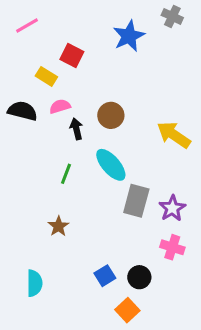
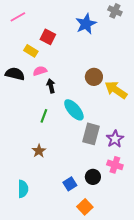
brown circle: (111, 115) -> (94, 77), moved
black circle: (139, 277) -> (93, 177), moved

